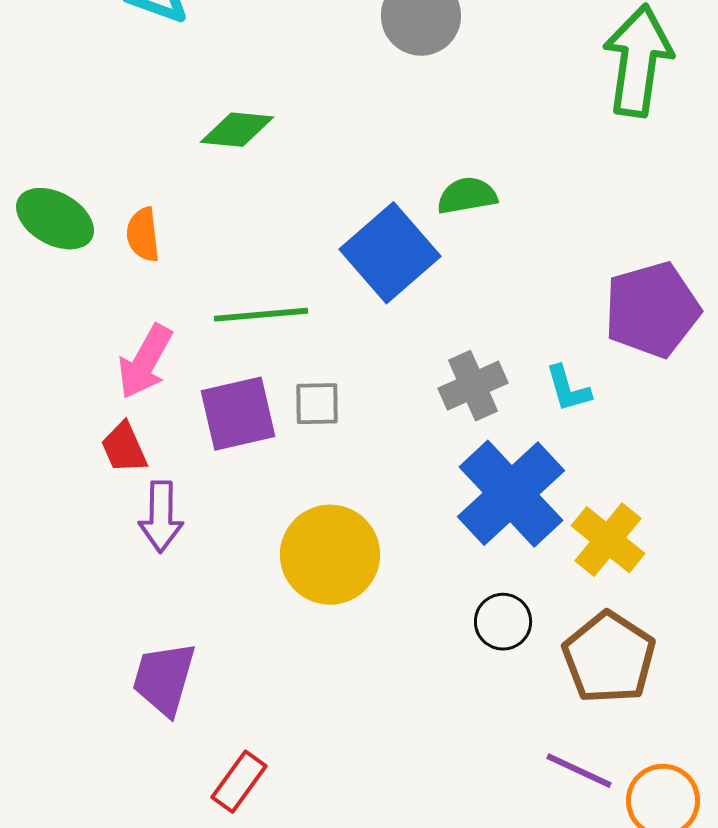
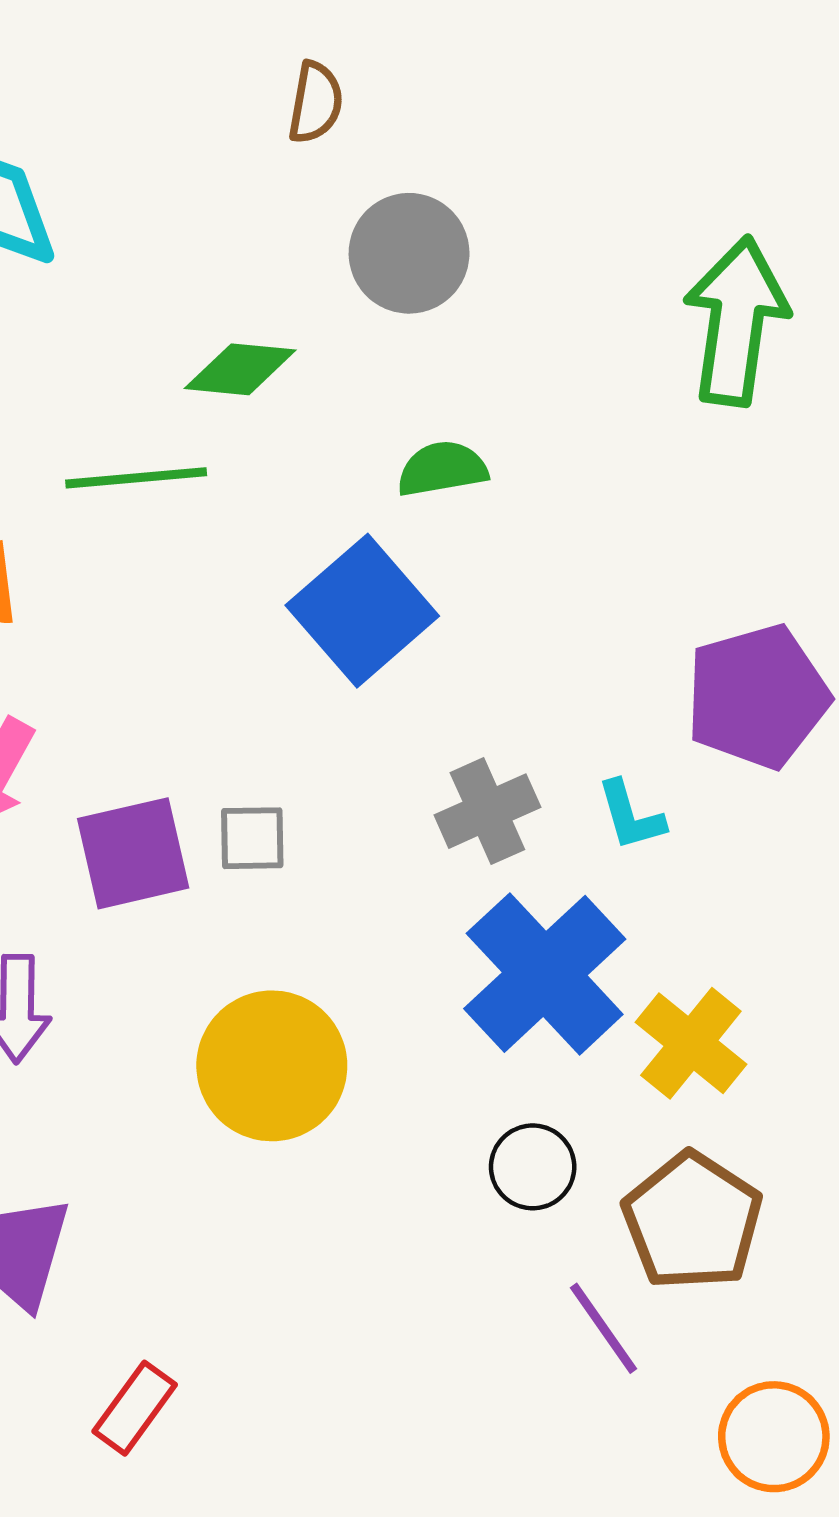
green diamond: (237, 130) -> (240, 369), moved
green semicircle: (467, 196) -> (442, 469), moved
green line: (261, 315) -> (136, 478), moved
purple line: (579, 771) -> (604, 1328), moved, turned 30

